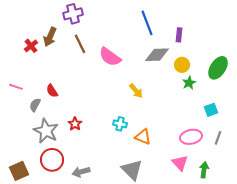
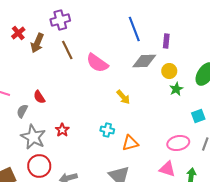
red cross: (31, 46) -> (18, 33), moved
orange triangle: (143, 137) -> (130, 143), turned -36
pink triangle: (180, 163) -> (167, 169), turned -30

